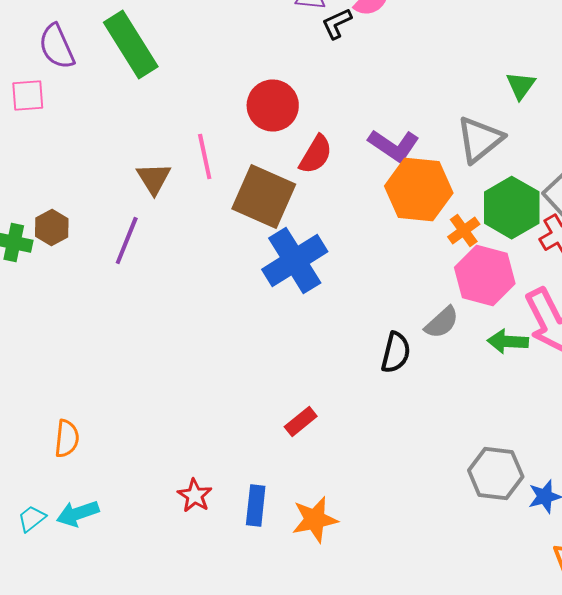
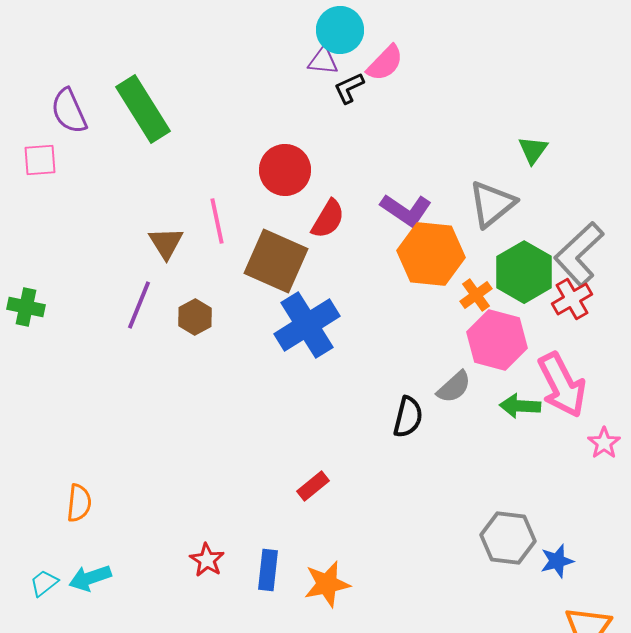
brown hexagon: (52, 228) -> (195, 317), moved

